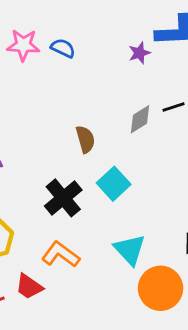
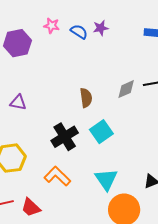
pink star: (23, 45) -> (52, 26), size x0.7
purple star: (139, 53) -> (101, 28), moved
red trapezoid: (29, 287) -> (31, 207), moved

